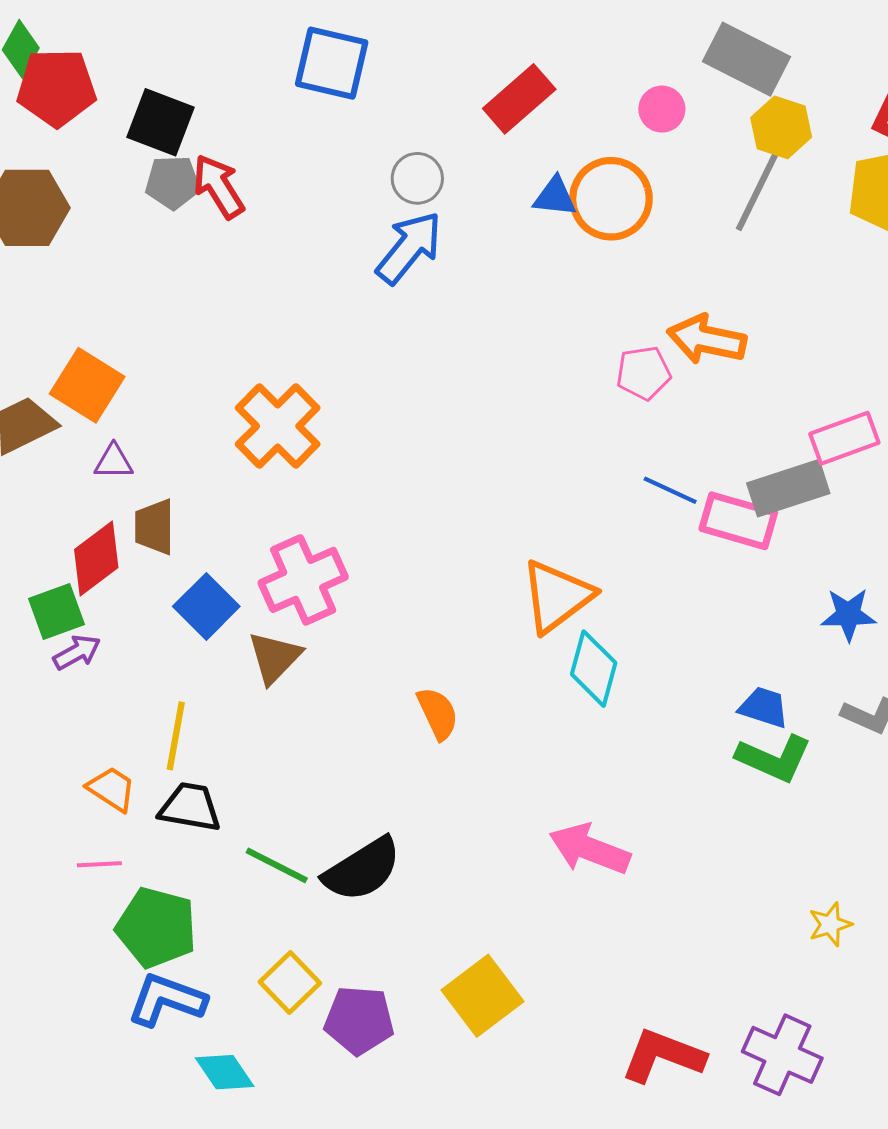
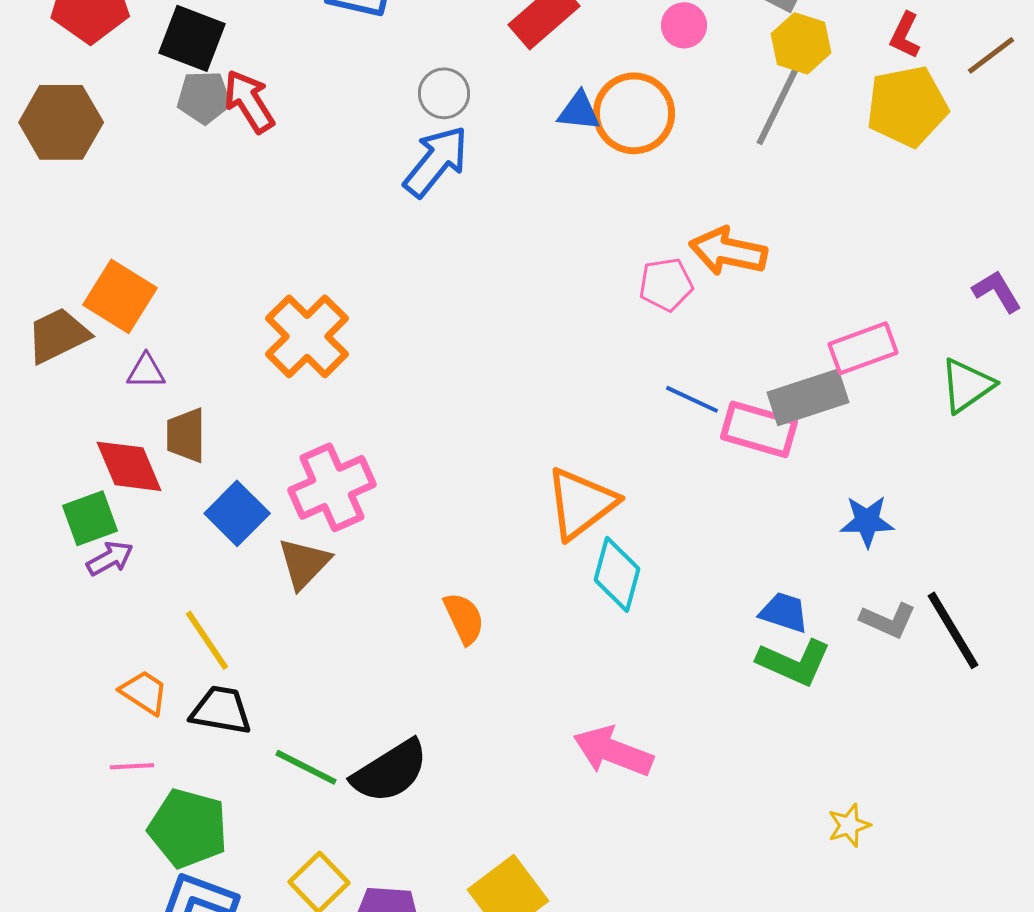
red diamond: (96, 559) -> (129, 466), turned -76
yellow line: (176, 736) -> (207, 640), turned -44

